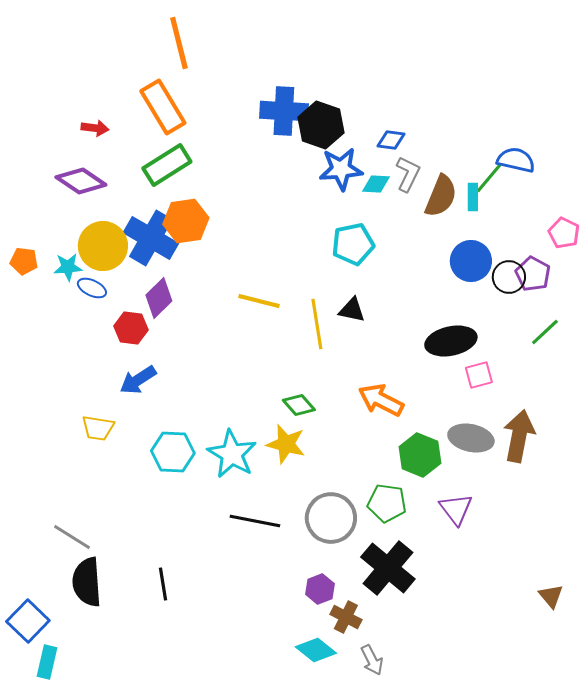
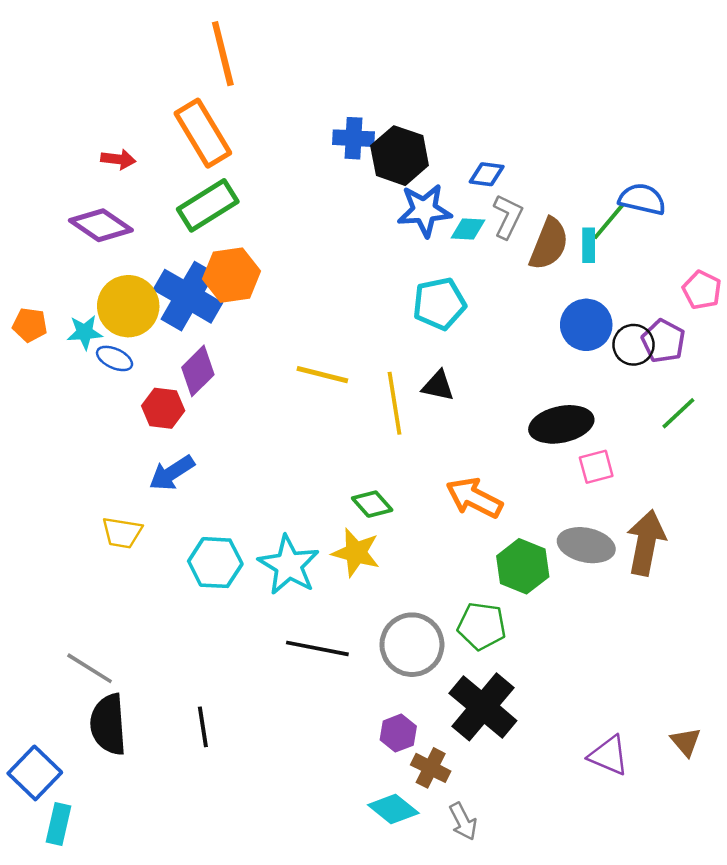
blue cross: (284, 111) -> (353, 138), size x0.7
purple triangle: (456, 509) -> (609, 755), moved, turned -30

